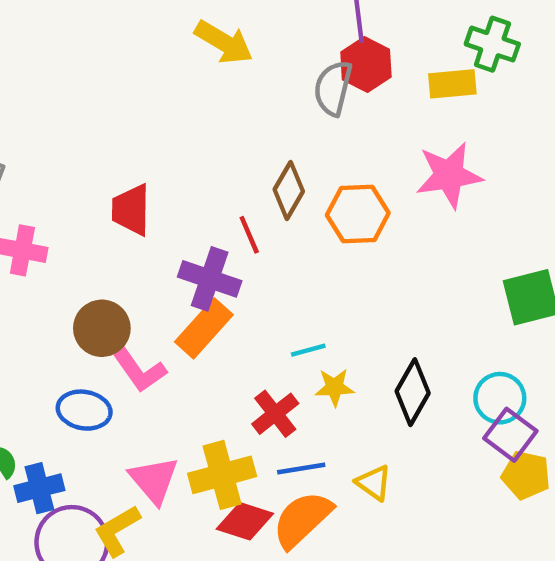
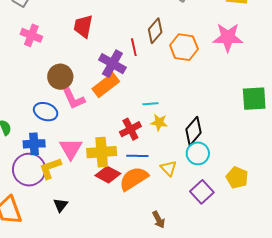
cyan circle: (500, 398) -> (198, 153), moved
purple square: (510, 435) -> (202, 192), moved
blue cross: (39, 488) -> (34, 144), moved

